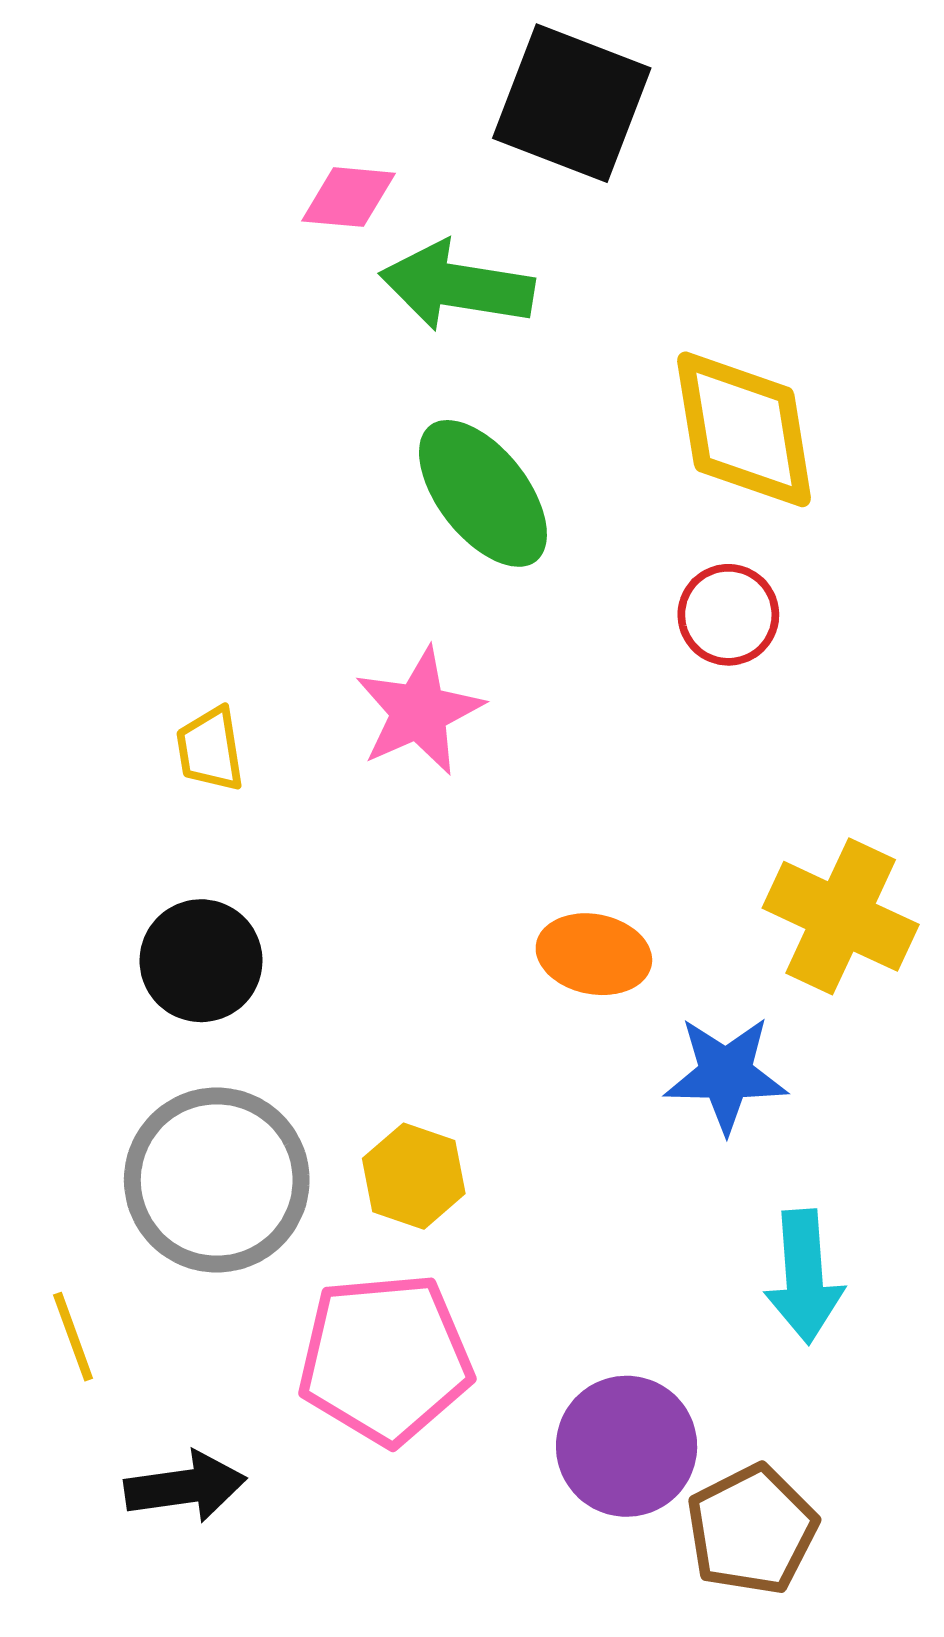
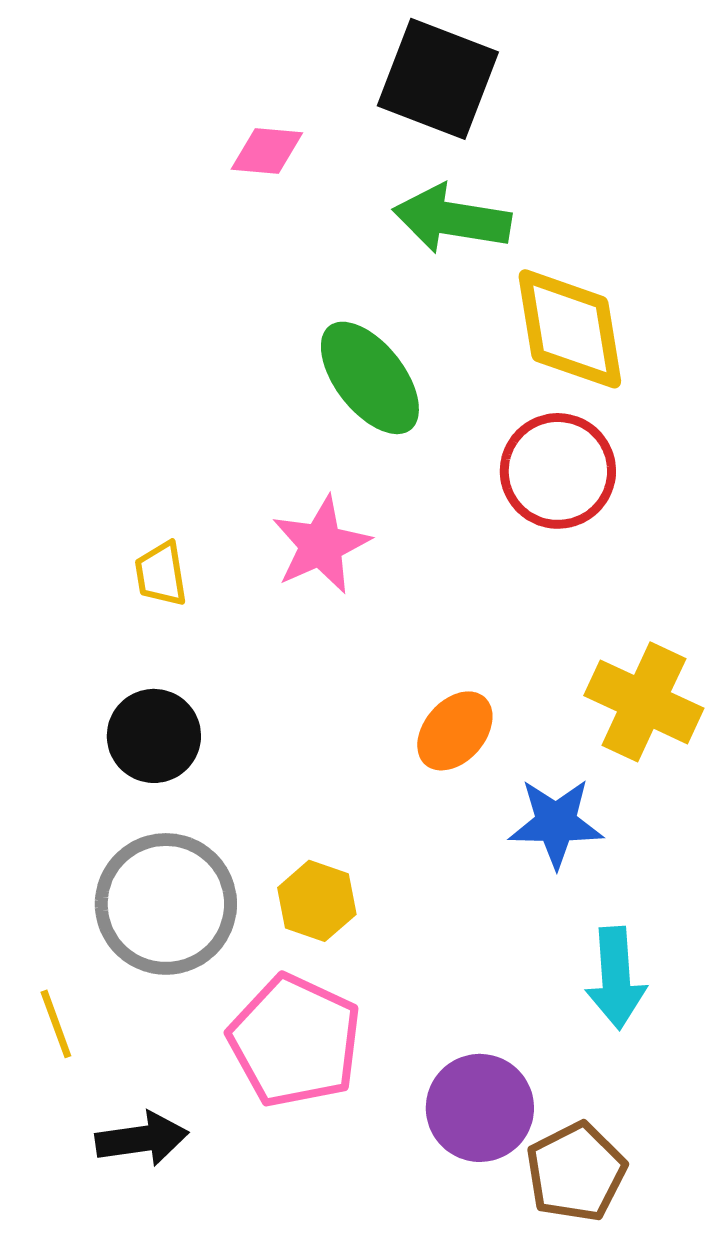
green arrow: (457, 286) -> (452, 219), moved
red circle: (728, 615) -> (558, 471), size x1.5
orange ellipse: (594, 954) -> (455, 731), turned -60
pink pentagon: (385, 1359) -> (295, 1041), turned 30

